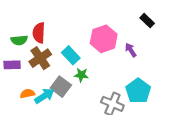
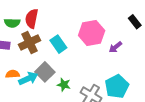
purple arrow: (131, 50) -> (115, 47), turned -104
green star: (81, 75) -> (64, 85), moved

